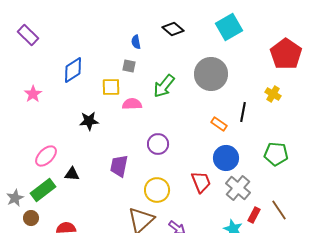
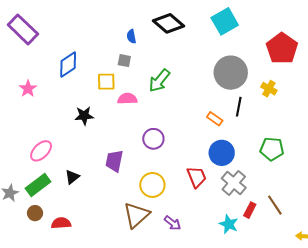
black diamond: (173, 29) -> (168, 23), size x1.4
purple rectangle: (28, 35) -> (23, 29), size x1.4
gray circle: (211, 74) -> (231, 73), moved
black triangle: (72, 174) -> (72, 177), moved, turned -42
brown circle: (31, 218) -> (35, 213), moved

